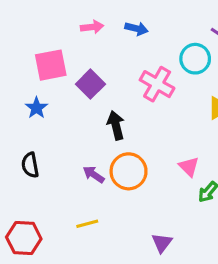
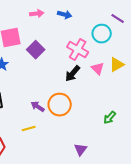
black arrow: (116, 125) -> (73, 74), moved, turned -126
pink triangle: (189, 167) -> (98, 69), moved
yellow line: (87, 224) -> (29, 129), moved

